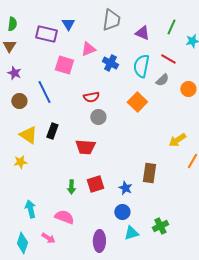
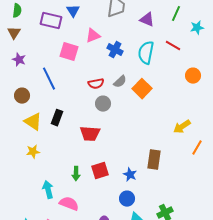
gray semicircle: (162, 80) -> (120, 82), moved
brown circle: (19, 101) -> (22, 96), moved
yellow star: (20, 162) -> (33, 152), moved
cyan arrow: (30, 209) -> (48, 190), moved

